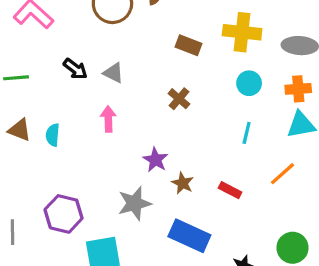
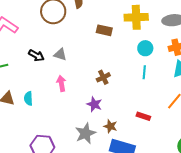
brown cross: (179, 99) -> (103, 77), moved, turned 32
cyan line: (247, 133) -> (144, 72), moved
brown star: (183, 183) -> (110, 126), moved

